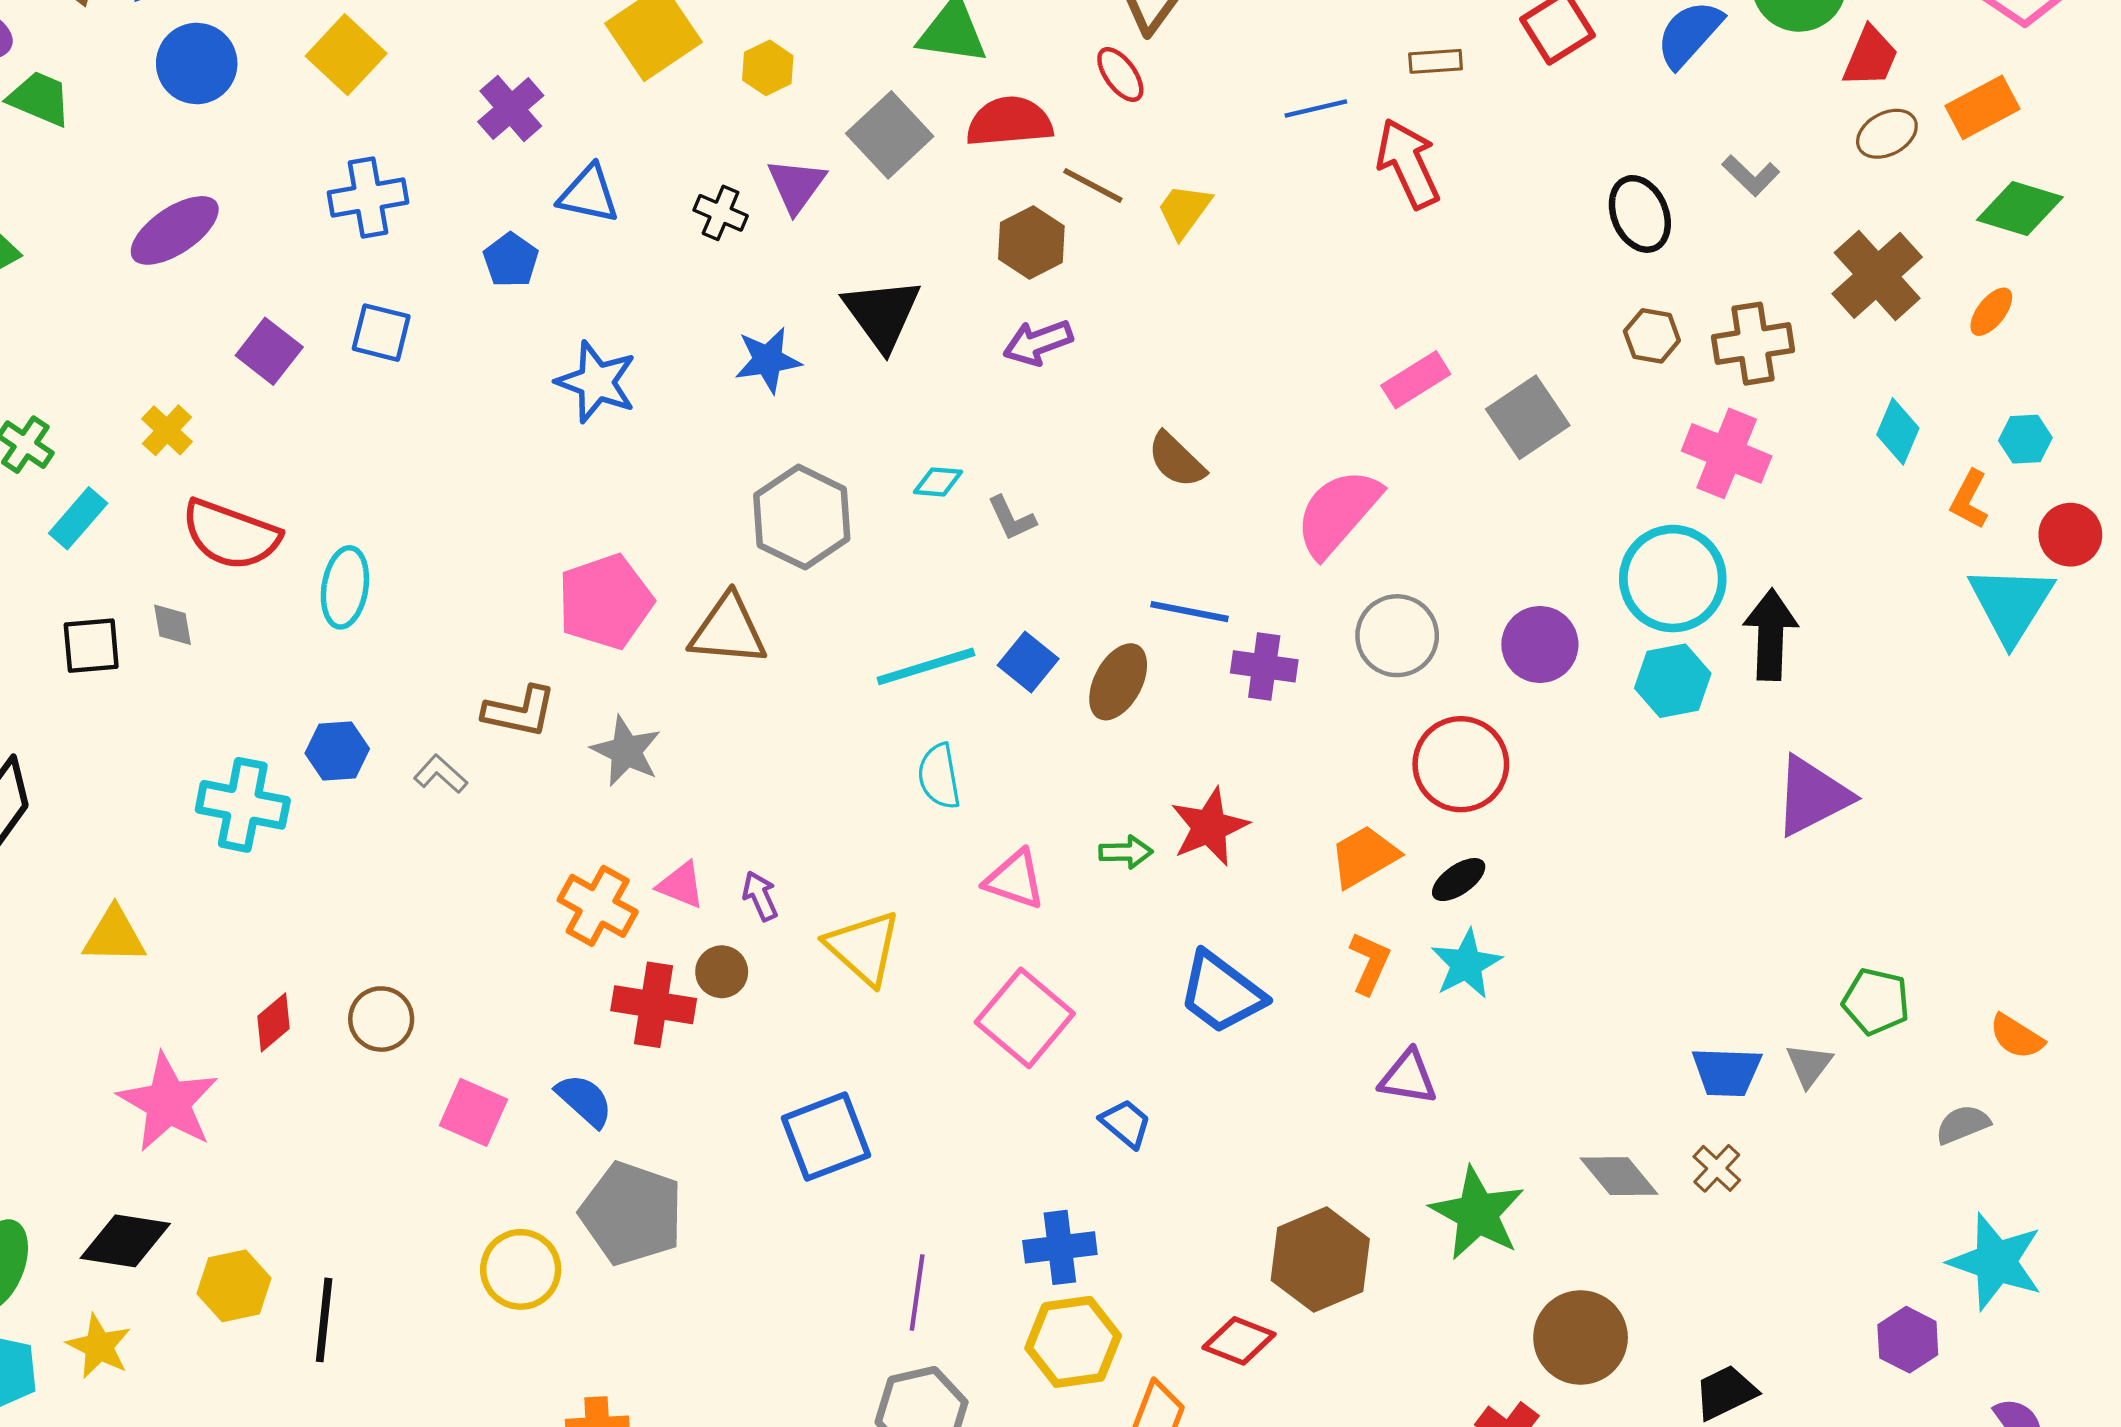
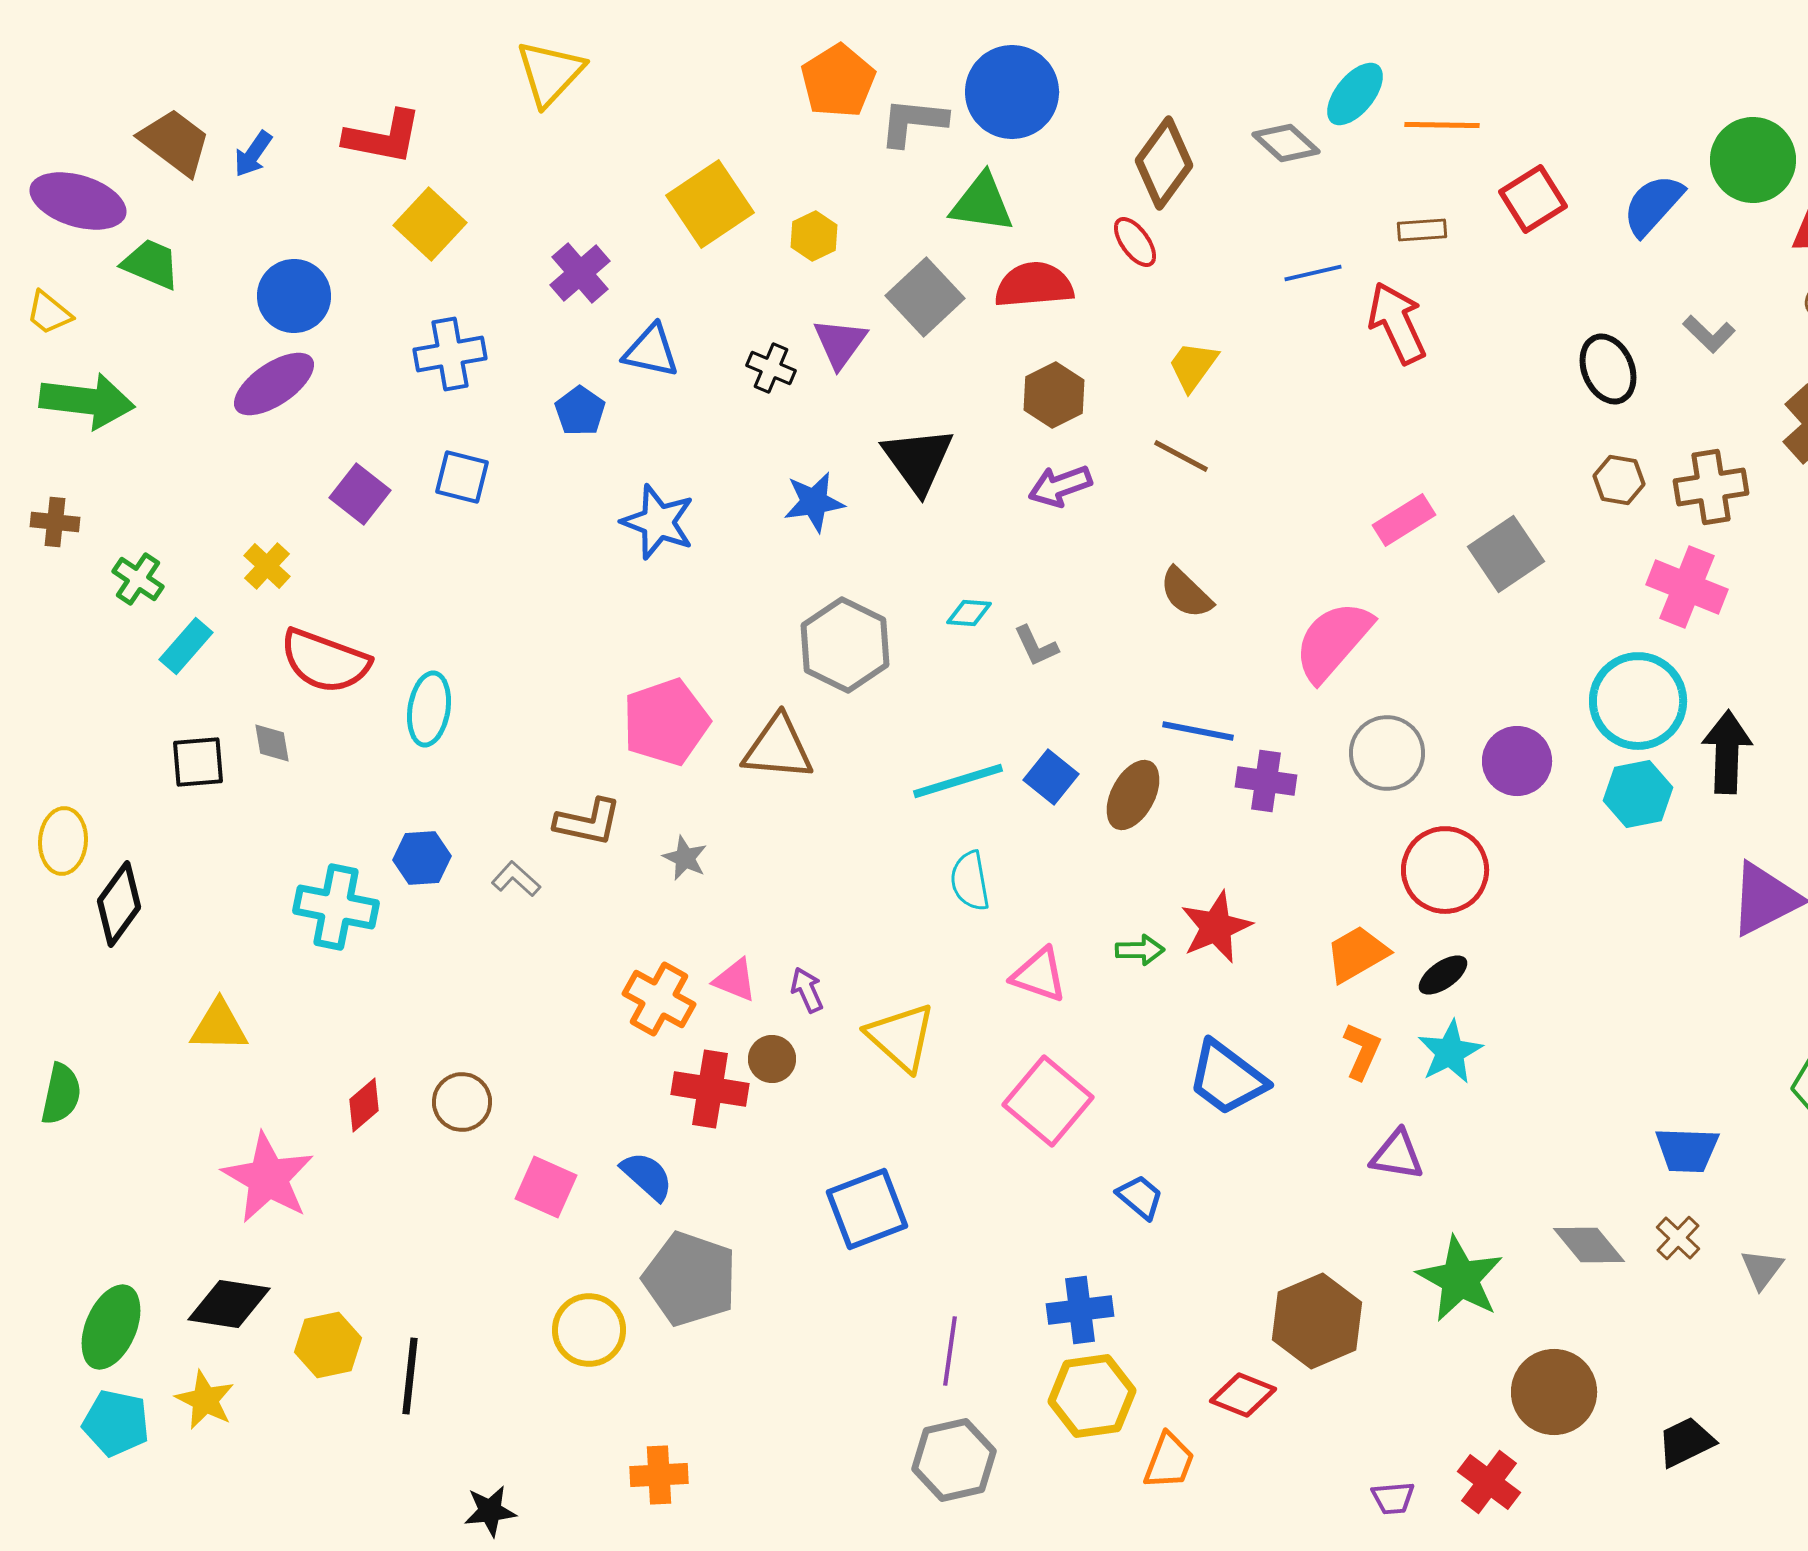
blue circle: (197, 63) -> (294, 296), moved
brown line: (1093, 185) -> (1181, 456), moved
gray star: (626, 751) -> (685, 858), size x0.7
gray triangle: (1809, 1065) -> (1762, 1269), moved

